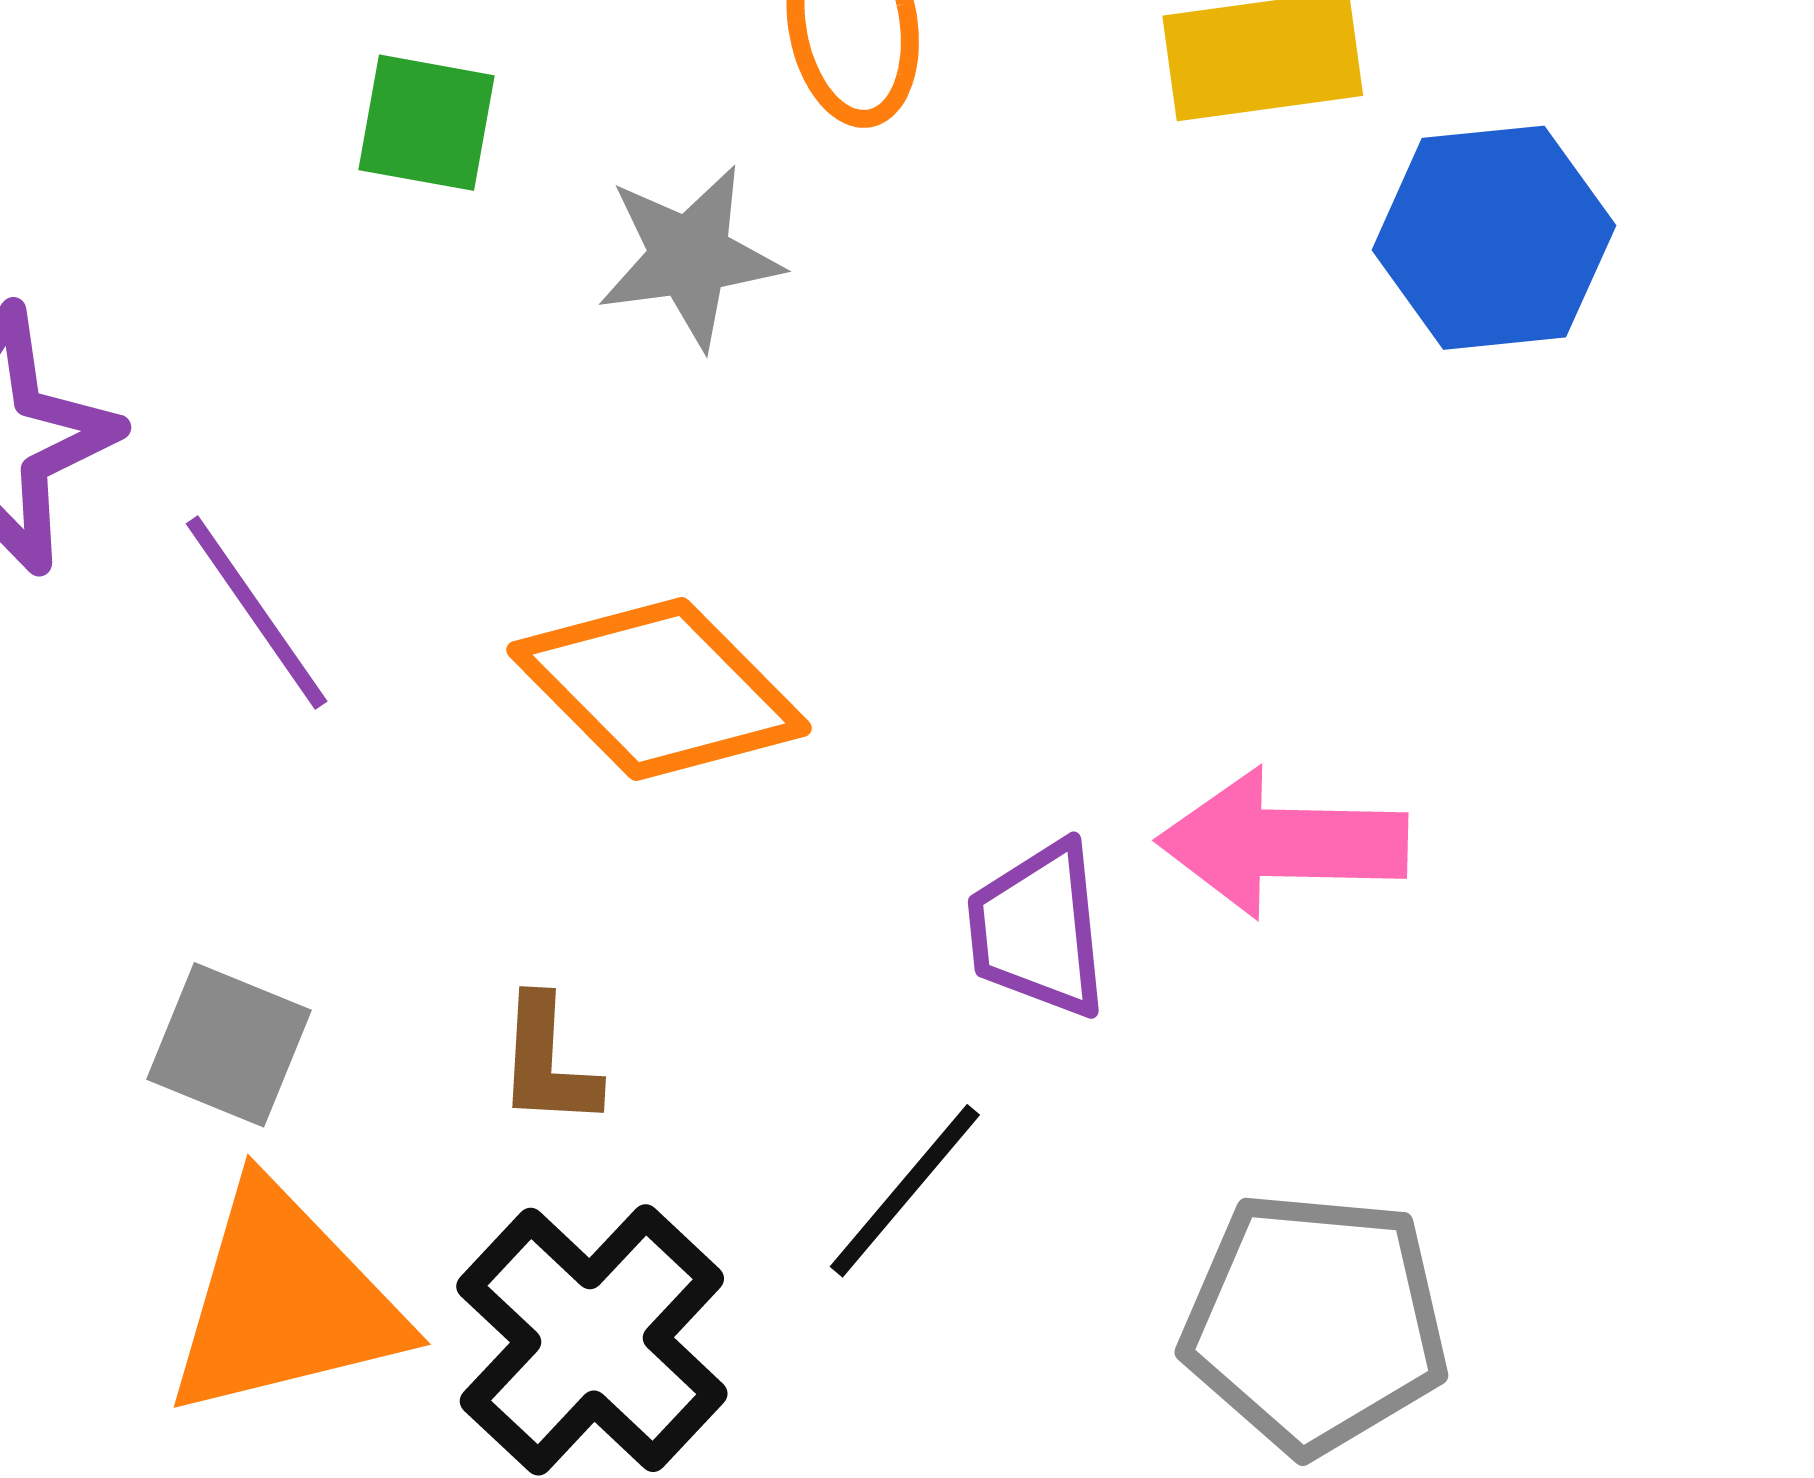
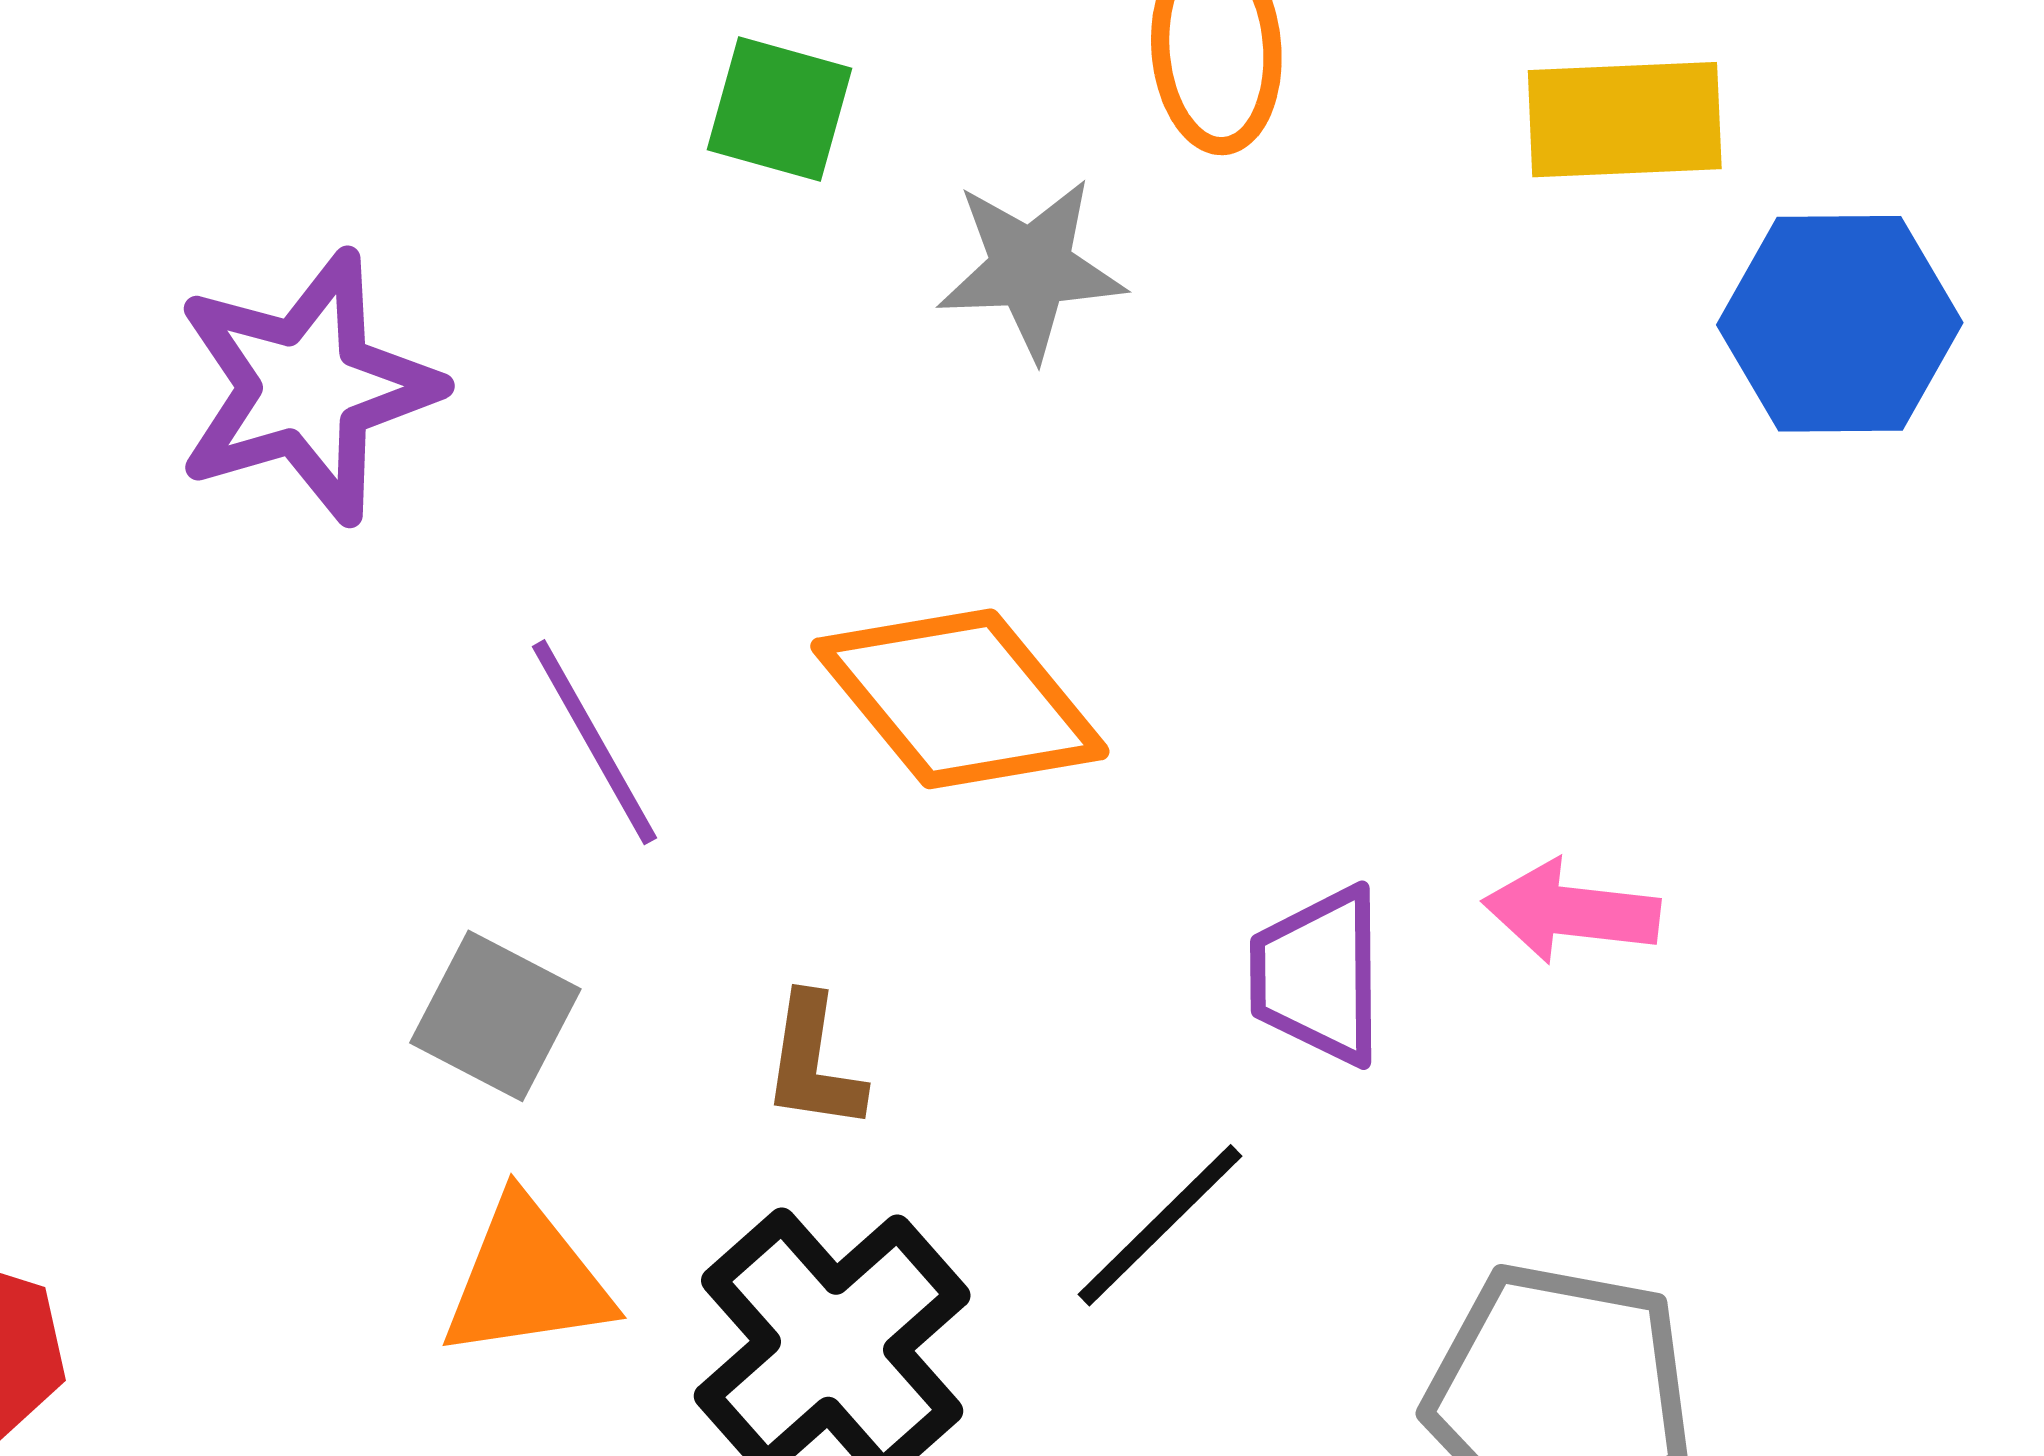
purple line: (257, 612) -> (594, 742), moved
pink arrow: (1283, 843) -> (1571, 911), size x0.7
orange triangle: (284, 1302) -> (527, 1279), size x0.7

